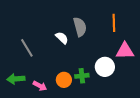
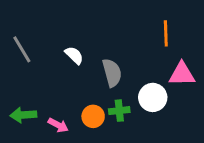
gray semicircle: (80, 27) -> (112, 73), moved
white semicircle: (62, 38) -> (74, 55), moved
gray line: (27, 48) -> (22, 49), moved

